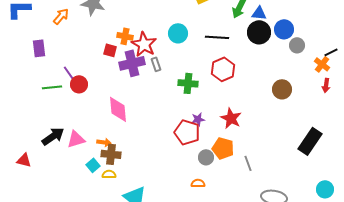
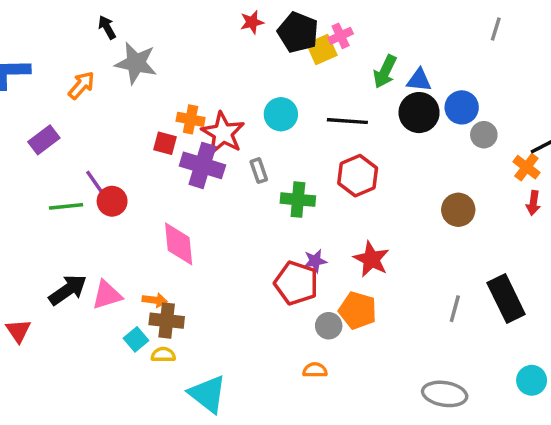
purple rectangle: (39, 48) -> (44, 140), turned 60
purple cross: (132, 63) -> (202, 165), turned 30
gray rectangle: (156, 64) -> (259, 171), moved
black rectangle: (310, 141) -> (506, 298), turned -60
red triangle: (24, 160) -> (18, 331), turned 42
gray line: (248, 163) -> (455, 309), moved, turned 35

